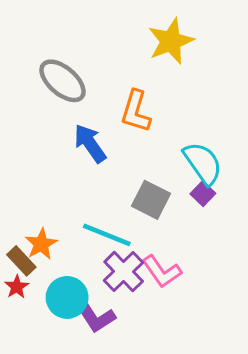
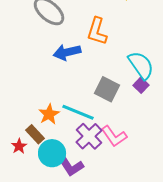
blue arrow: (90, 143) -> (67, 52), turned -68
orange star: (41, 244) -> (49, 114), moved
brown rectangle: (21, 261) -> (35, 134), moved

